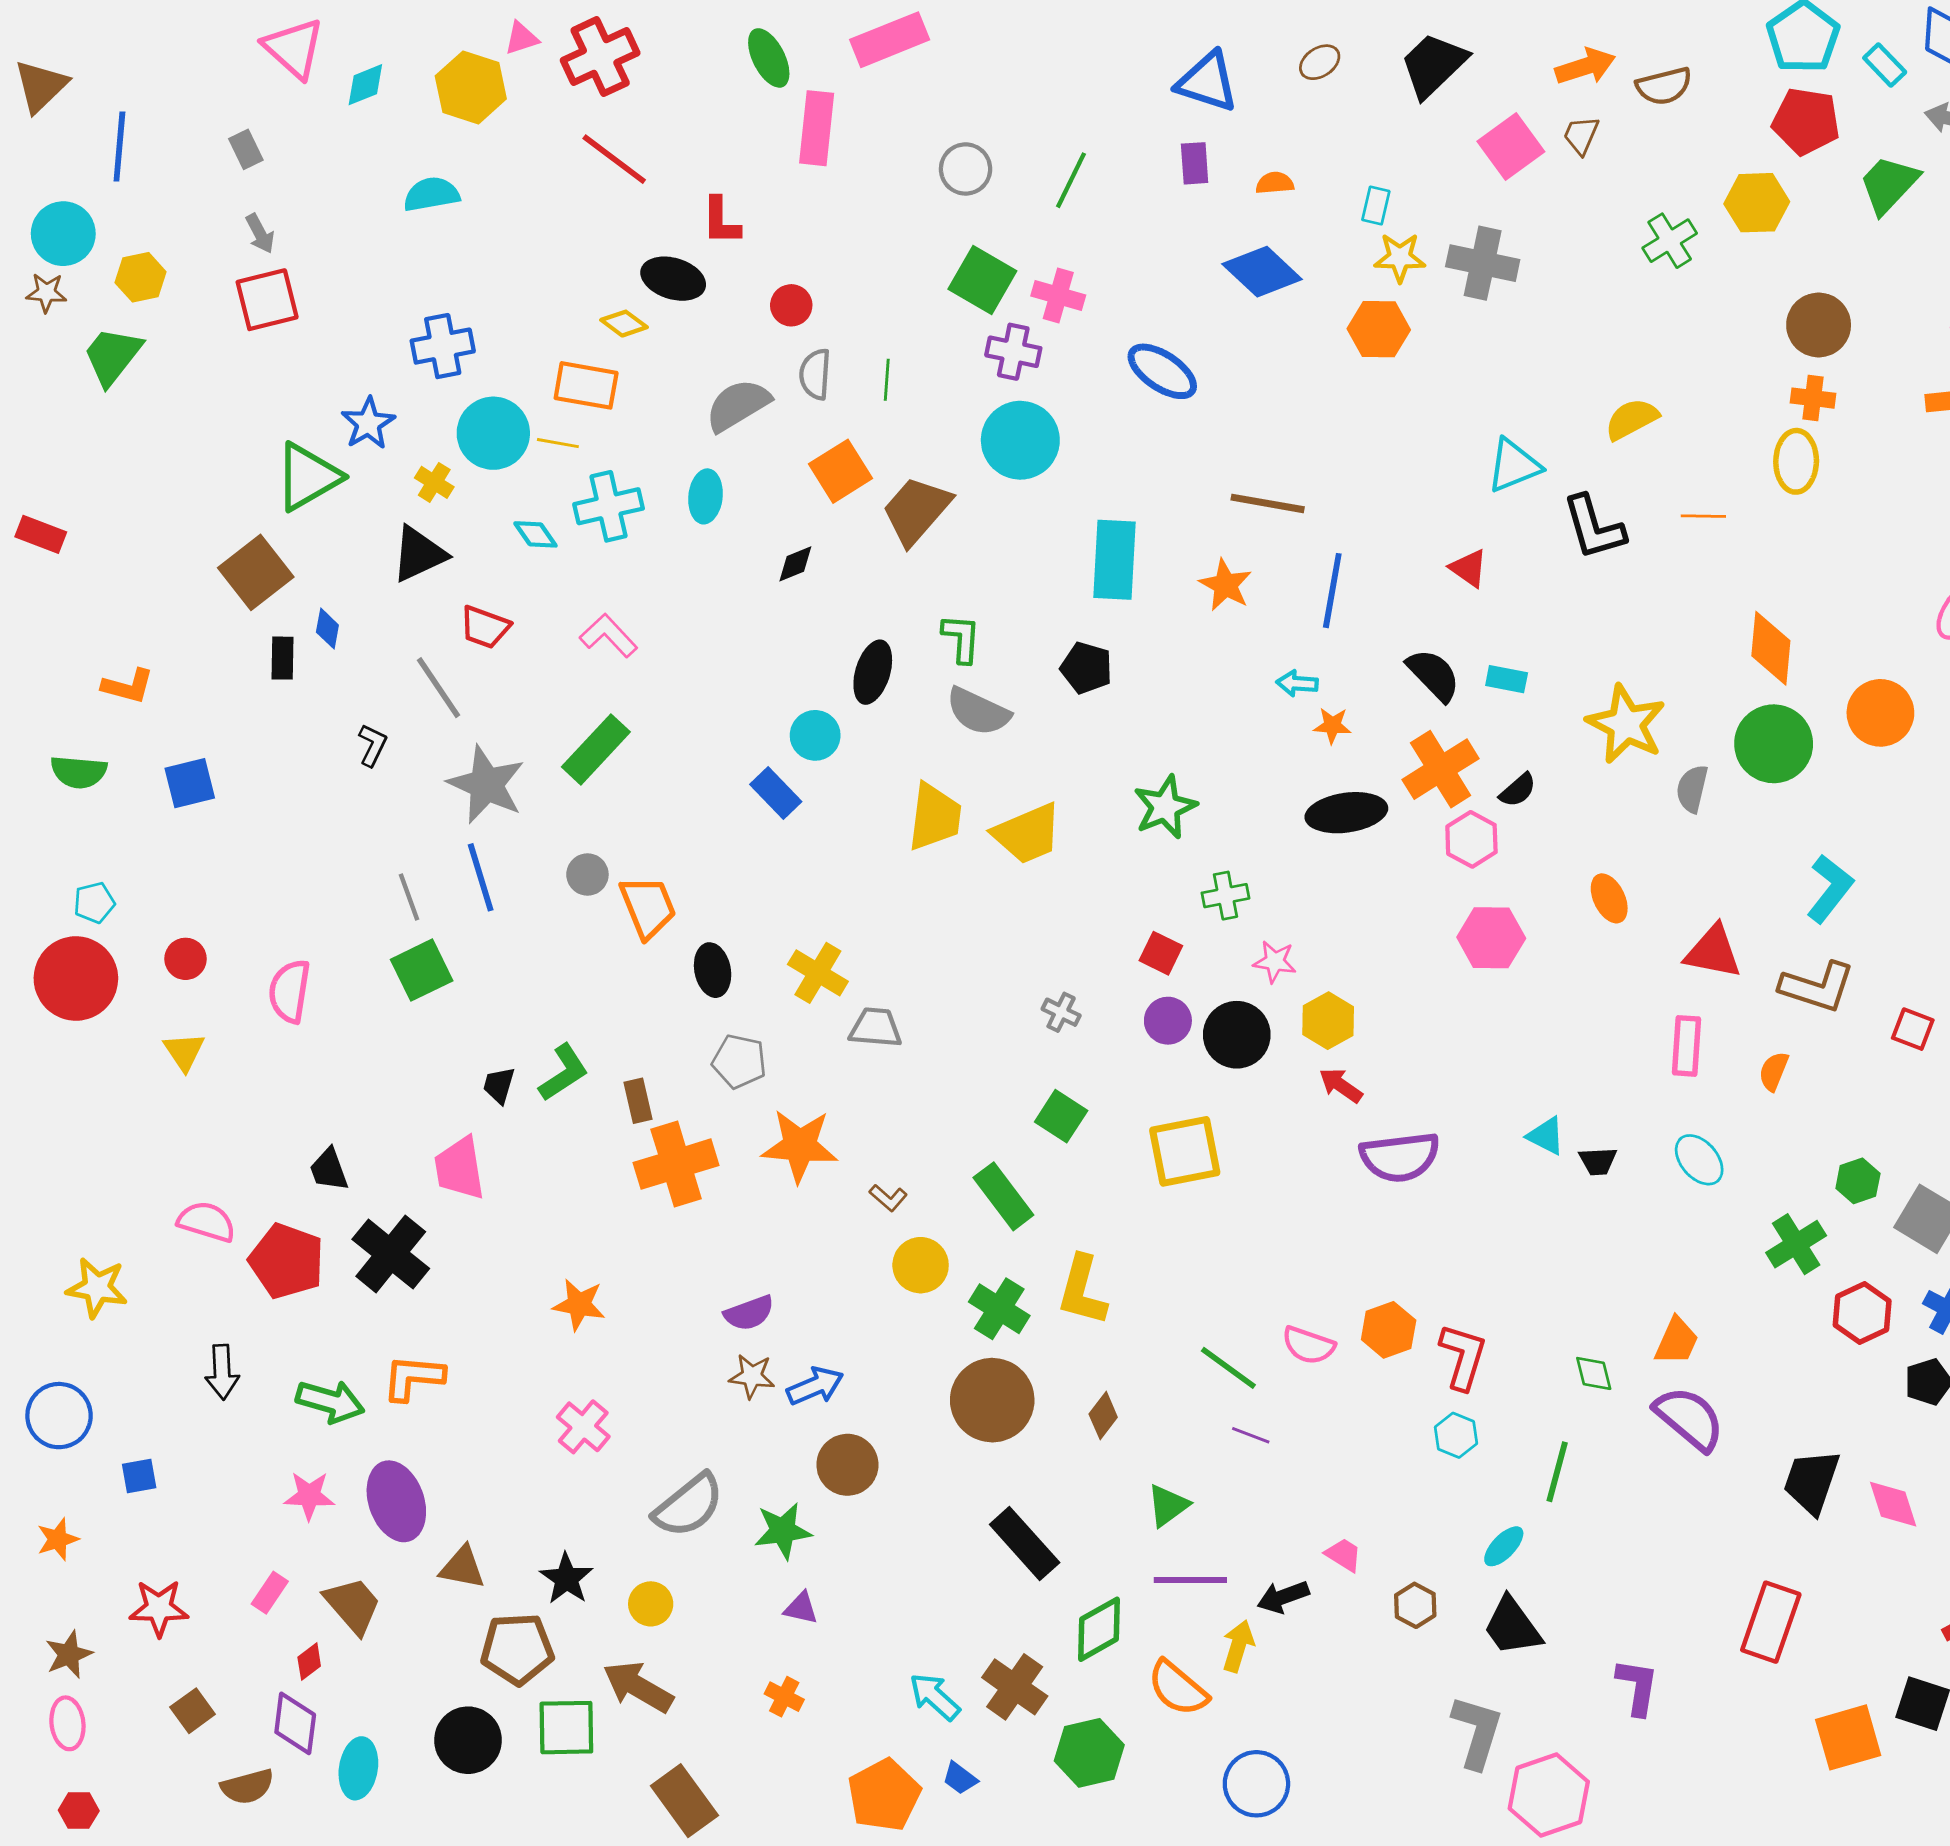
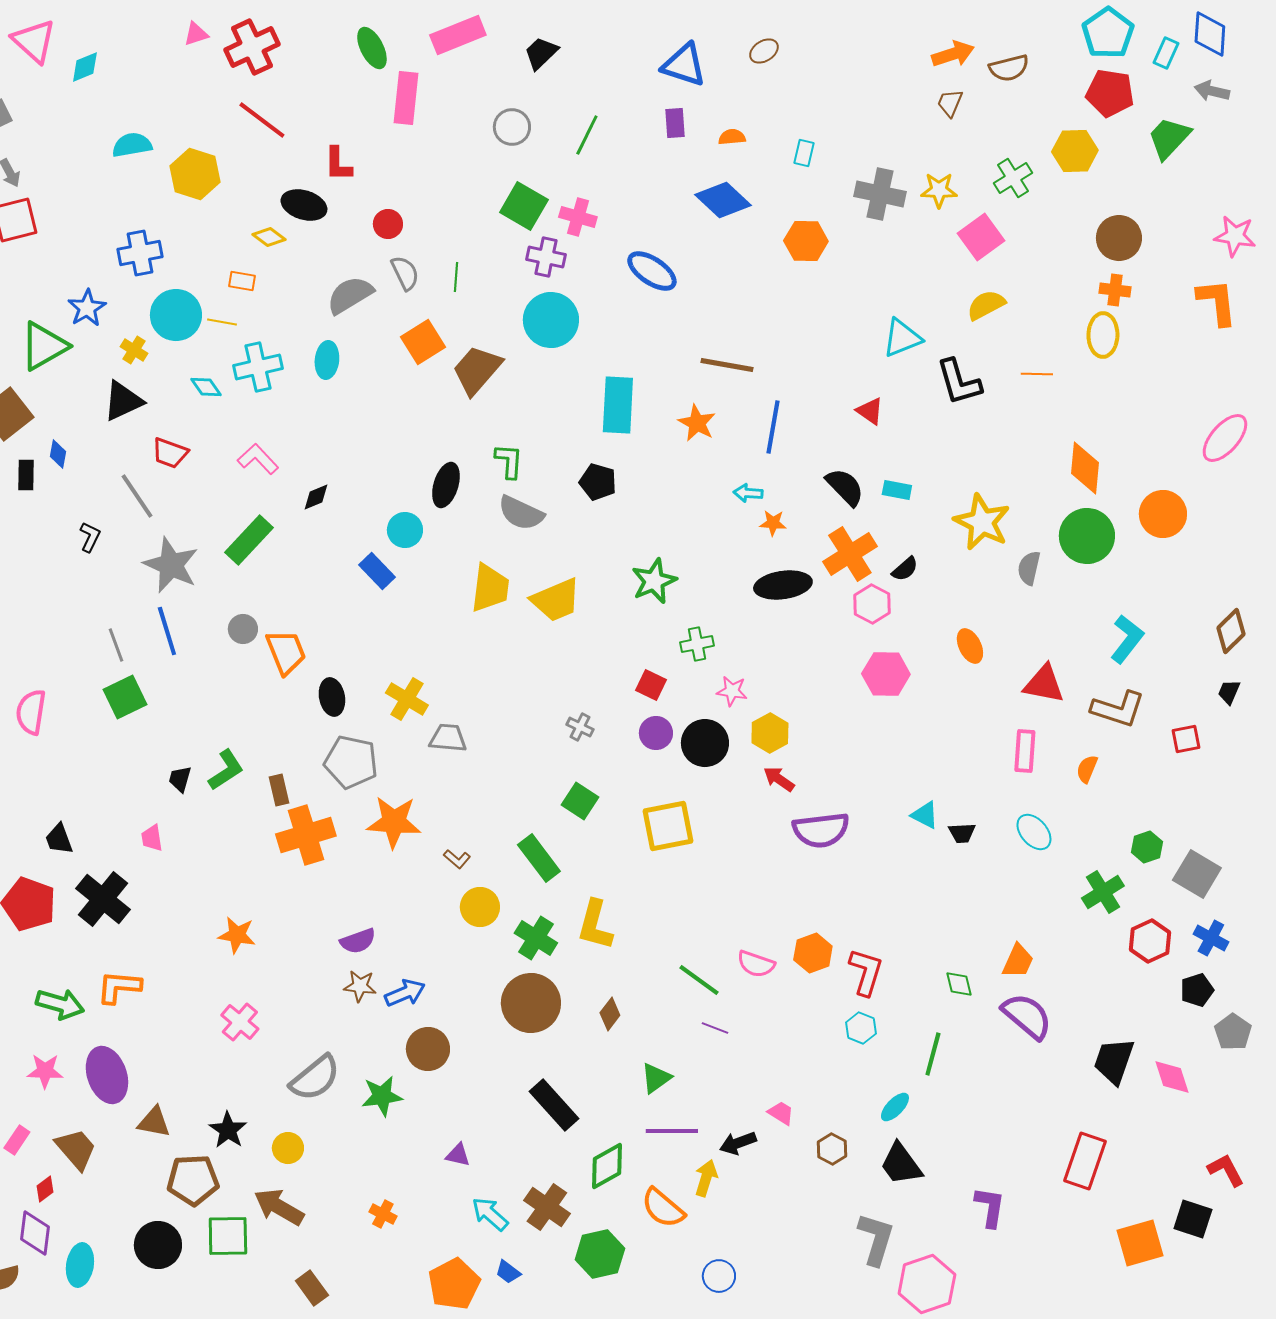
black trapezoid: (1434, 65) -> (541, 53), moved, size x0.7
cyan rectangle: (1885, 65) -> (1166, 53), turned 68
yellow hexagon: (471, 87) -> (195, 174), moved
pink square: (1511, 147) -> (981, 237), moved
yellow star: (1400, 258) -> (939, 190), moved
gray semicircle: (815, 374) -> (405, 273), turned 150
orange rectangle: (586, 385) -> (242, 281), size x0.6
black diamond: (795, 564) -> (316, 497), moved
red square: (1913, 1029) -> (1186, 739), turned -32
gray pentagon: (739, 1061) -> (351, 762), size x1.4
pink trapezoid: (460, 1168) -> (152, 838), size x0.6
purple triangle: (801, 1608) -> (458, 1155), moved
blue circle: (1256, 1784) -> (719, 1276), size x0.7
brown rectangle: (684, 1801) -> (312, 1288), size x0.7

